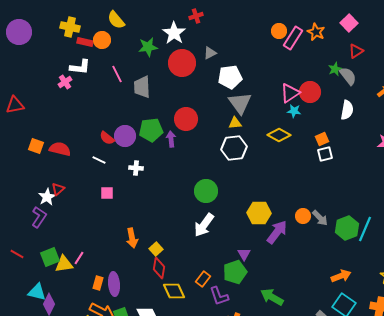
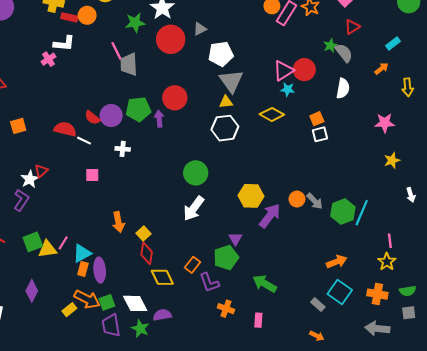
pink line: (117, 74) -> (116, 51), moved
orange square: (36, 146) -> (18, 126), turned -35
red semicircle: (60, 149) -> (65, 129), moved
cyan triangle: (37, 292) -> (82, 253), moved, turned -42

